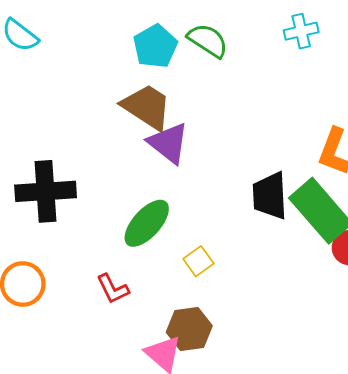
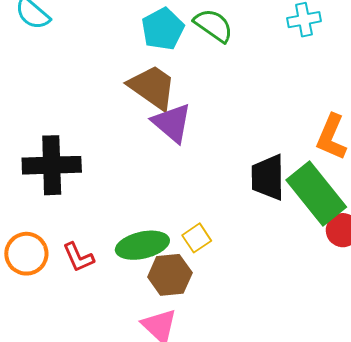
green ellipse: (147, 223) -> (142, 245), moved, turned 33
red L-shape: (113, 289) -> (78, 257), moved
brown hexagon: (189, 329) -> (170, 275), moved

